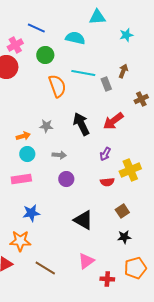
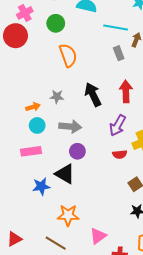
cyan line: (83, 73) -> (116, 27), moved
red arrow: (113, 121) -> (126, 91), turned 125
purple arrow: (105, 154) -> (118, 125), size x1.5
gray arrow: (59, 155) -> (70, 126), size x1.5
black triangle: (83, 220) -> (65, 174), moved
orange star: (20, 241) -> (68, 215), moved

